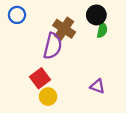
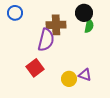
brown cross: (64, 29) -> (56, 25), turned -36
yellow circle: (48, 97) -> (69, 79), moved

